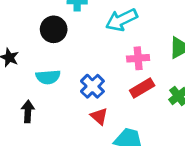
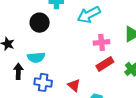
blue cross: (92, 86) -> (43, 82), moved, turned -36
black arrow: (28, 111) -> (18, 71), moved

